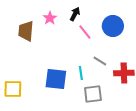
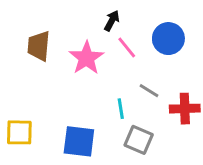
pink star: (50, 18) -> (86, 58), moved, size x1.6
blue square: (56, 79) -> (79, 141), moved
gray square: (93, 94) -> (139, 140), turned 30

